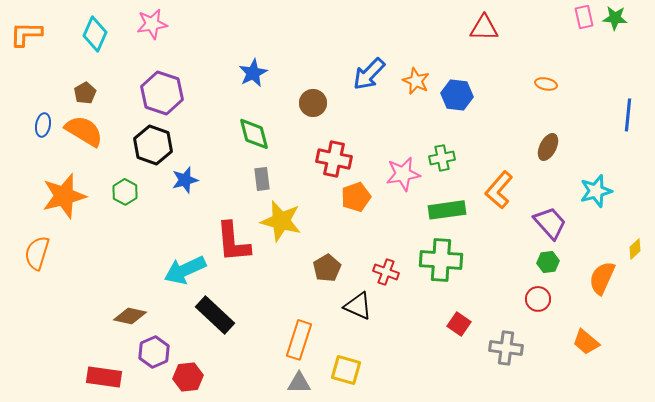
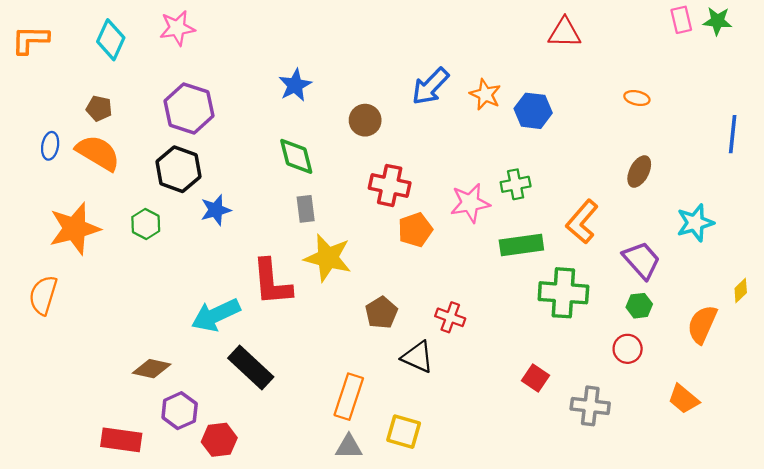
brown pentagon: (85, 93) -> (99, 108), turned -30
green cross: (441, 260) -> (563, 293), moved

